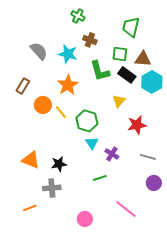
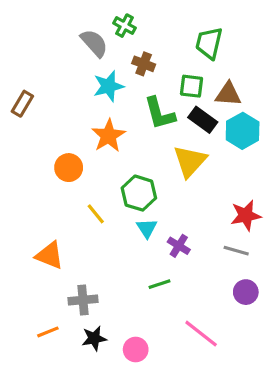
gray semicircle: (39, 51) -> (94, 43), moved
cyan star: (68, 54) -> (109, 86), turned -30
brown rectangle: (23, 86) -> (22, 104), moved
yellow triangle: (119, 101) -> (190, 161), size x1.6
yellow line: (61, 112) -> (96, 214), moved
red star: (137, 125) -> (246, 215), moved
black star: (59, 164) -> (94, 338), moved

